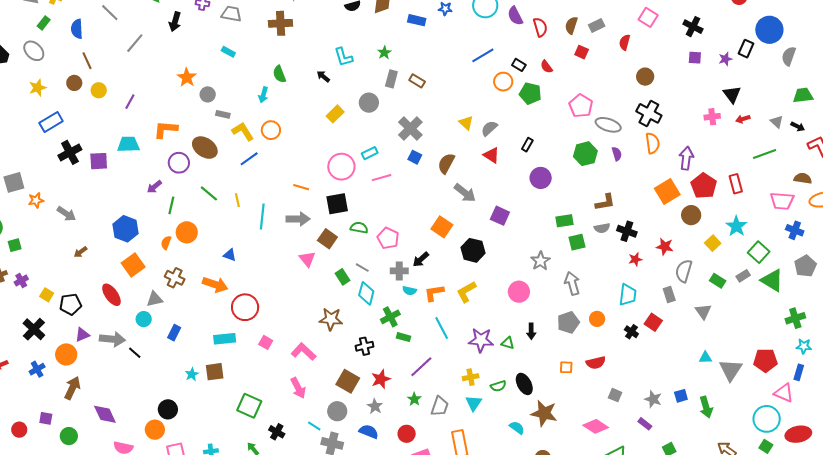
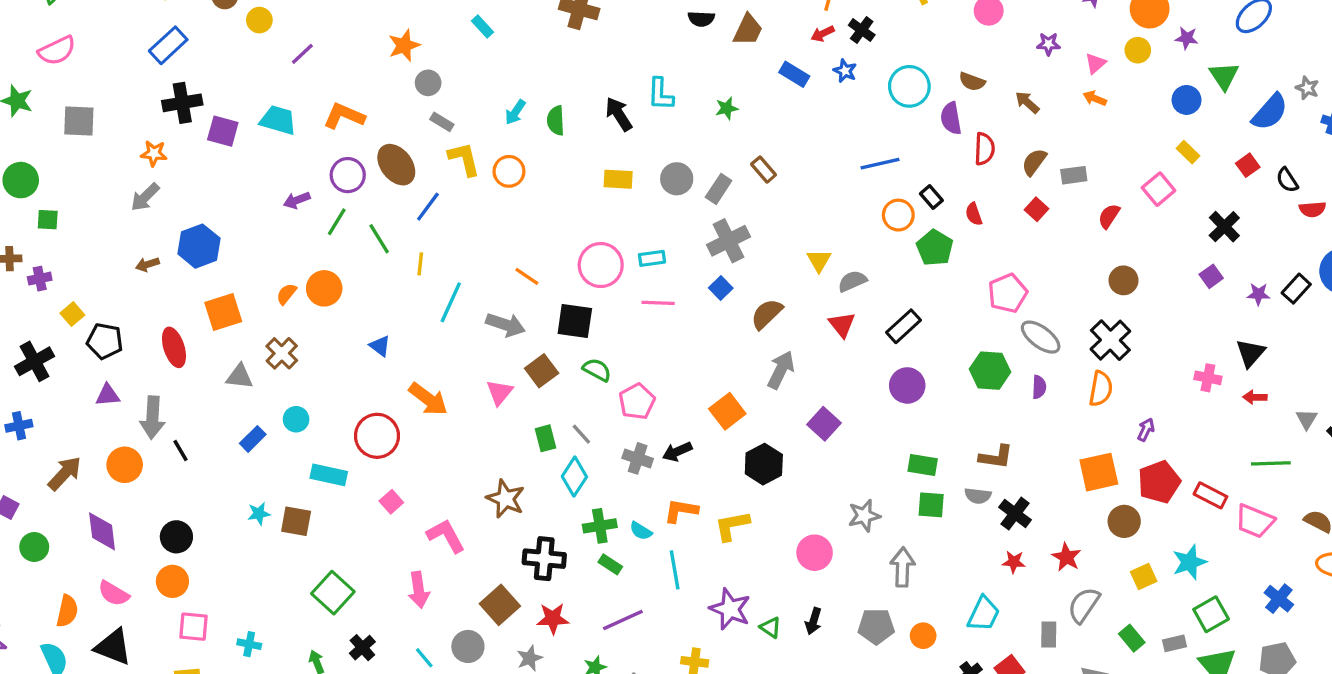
purple square: (695, 58) -> (1211, 276), turned 32
green semicircle: (279, 74) -> (556, 120), moved
black arrow: (323, 76) -> (619, 114), size x1.5
gray rectangle: (391, 79) -> (719, 189), moved
yellow rectangle: (335, 114) -> (618, 179), turned 30
blue rectangle: (51, 122) -> (168, 45), turned -30
black rectangle: (527, 145) -> (904, 326), size x1.5
purple arrow: (686, 158) -> (1146, 430), size x0.6
blue line: (249, 159) -> (428, 207), moved, turned -36
red rectangle: (736, 184) -> (1210, 495), turned -66
gray arrow: (465, 193) -> (781, 370), turned -120
orange star: (36, 200) -> (154, 153), moved
pink trapezoid: (782, 201) -> (1255, 521), moved
green line: (171, 205) -> (337, 222), moved
gray arrow: (66, 214) -> (145, 197), turned 84
blue hexagon: (125, 229) -> (199, 246), moved
orange arrow: (215, 285) -> (428, 399), moved
cyan semicircle: (409, 291) -> (641, 531), moved
cyan circle: (144, 319) -> (296, 419), moved
gray arrow: (112, 339) -> (152, 417), turned 70
black cross: (364, 346) -> (544, 559), size x1.4
orange circle: (66, 354) -> (125, 465), moved
black circle: (168, 409) -> (176, 537), moved

